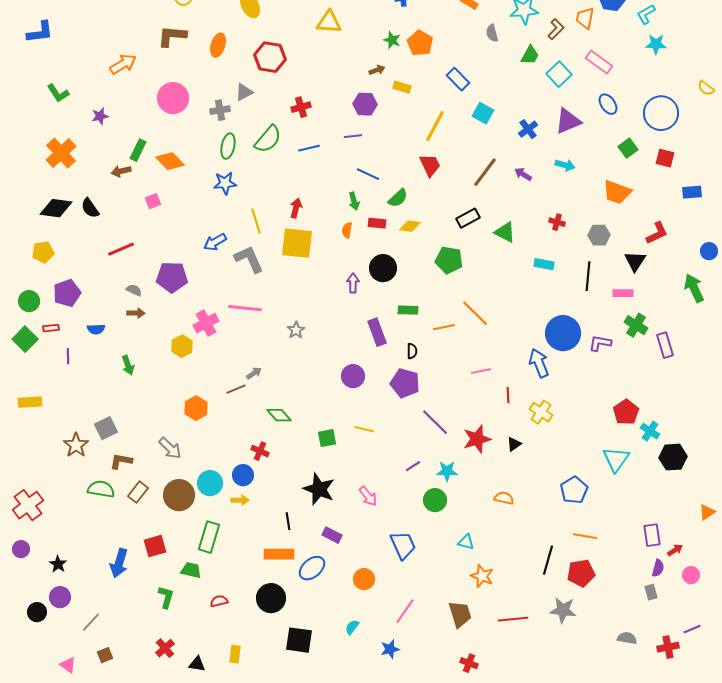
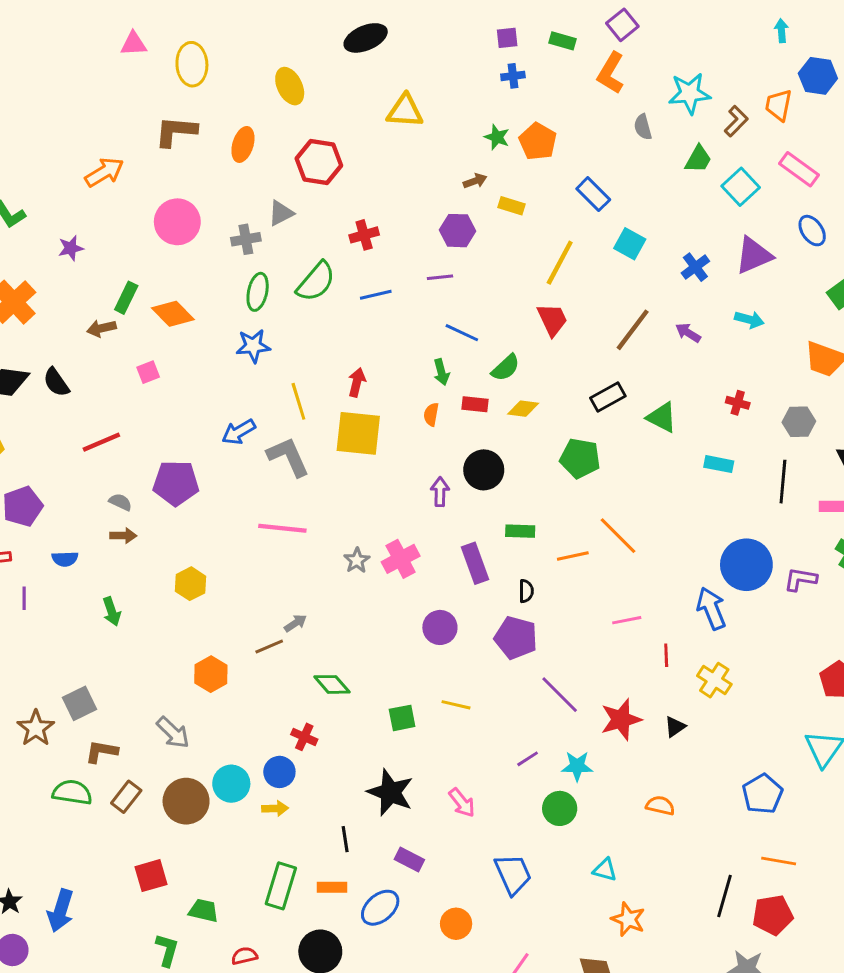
pink cross: (206, 323) -> (401, 559), moved
green rectangle: (209, 537) -> (281, 886), moved
orange rectangle: (279, 554) -> (332, 887), size x0.7
blue arrow: (119, 563) -> (61, 911), moved

